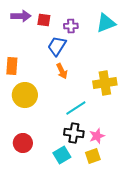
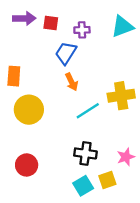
cyan line: (76, 108) -> (88, 111), moved
pink star: (97, 136) -> (126, 157), moved
cyan square: (62, 155) -> (83, 186), moved

